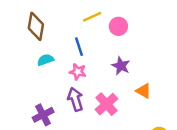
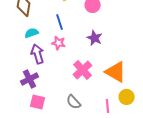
orange triangle: (144, 91) -> (116, 72), moved, size x1.6
purple arrow: (75, 99) -> (38, 54), moved

